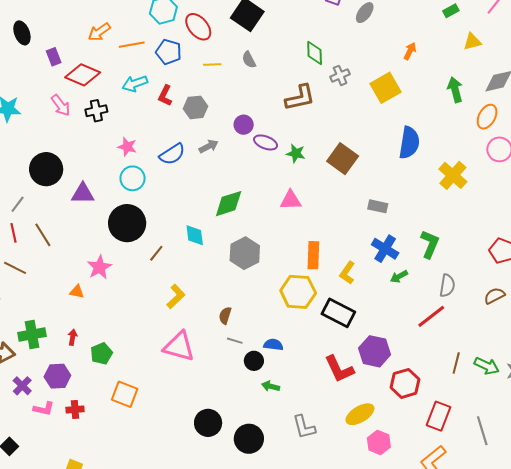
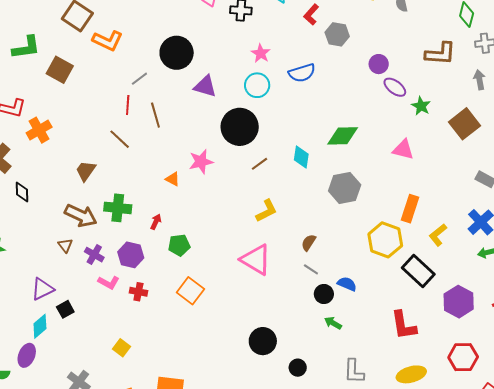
gray arrow: (209, 146) -> (479, 80), moved, turned -90
purple hexagon: (375, 351) -> (459, 302), moved
purple cross: (22, 386) -> (94, 255), turned -30
black circle: (249, 439) -> (298, 368), size x0.6

